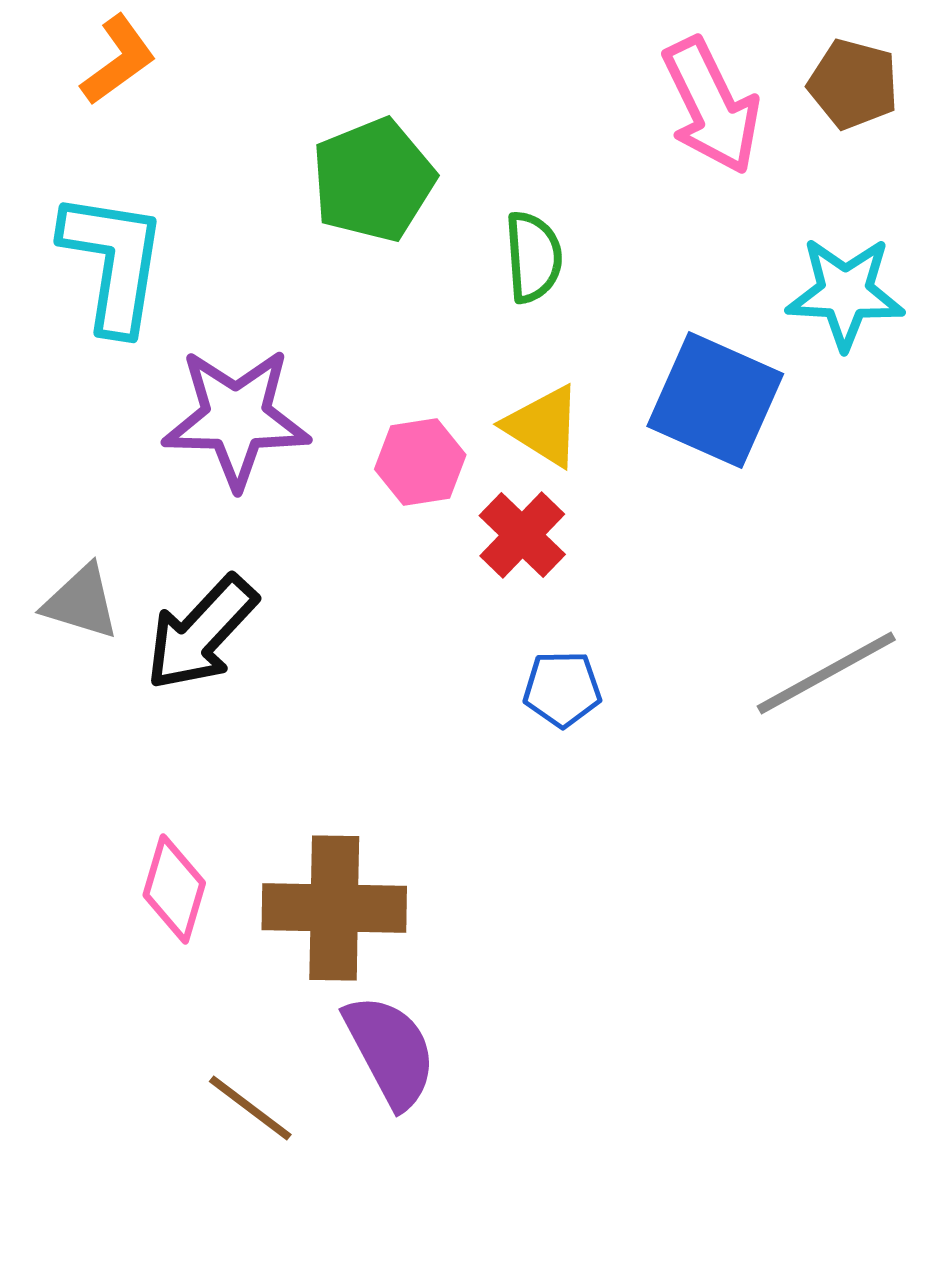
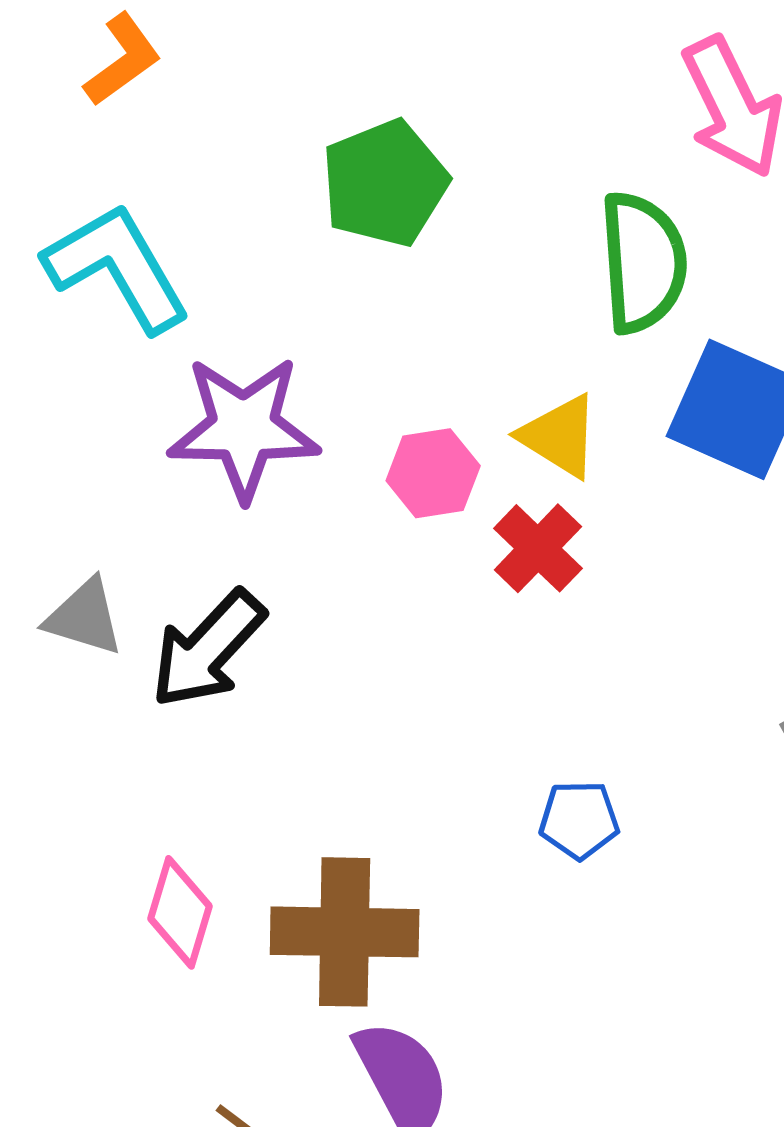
green semicircle: (533, 257) -> (643, 262), moved, size x1.5
cyan L-shape: (113, 262) -> (117, 267), turned -39
blue pentagon: (562, 689) -> (579, 820), moved

